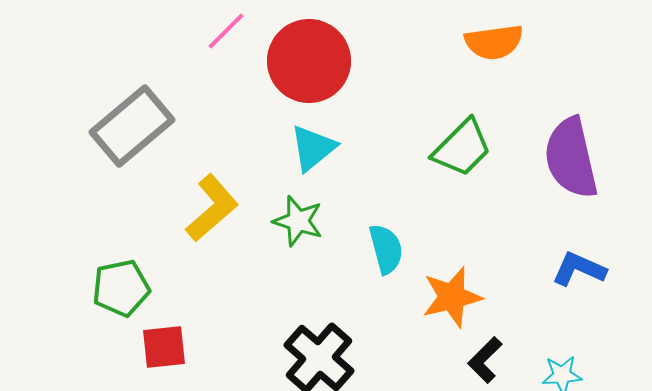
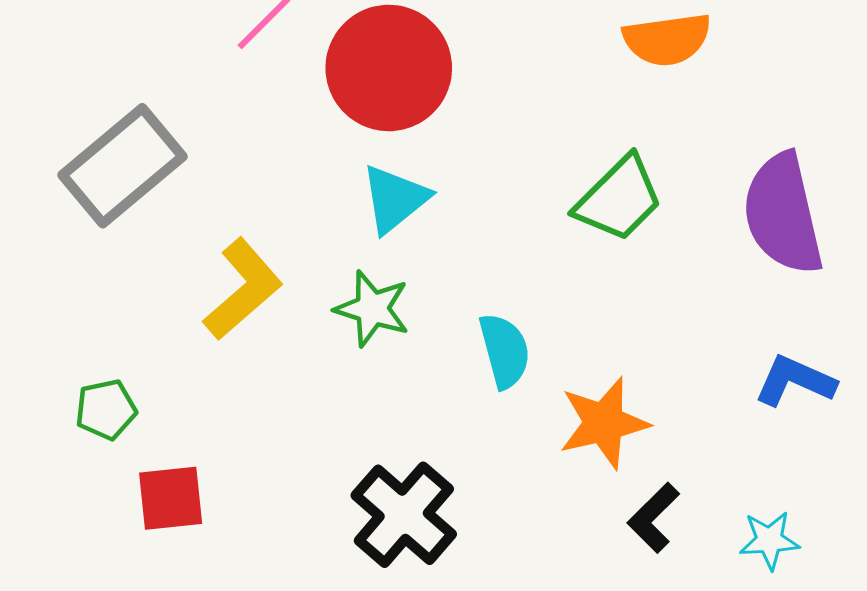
green pentagon: (121, 288) -> (106, 409), size x0.7

